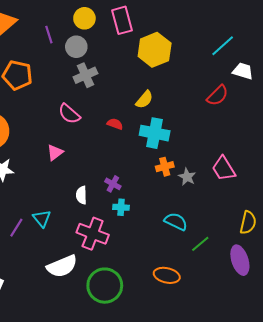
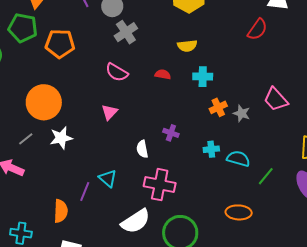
yellow semicircle: (144, 100) -> (187, 46), turned 54
cyan cross: (155, 133) -> (203, 77), size x0.7
cyan cross: (121, 207) -> (211, 149), moved

